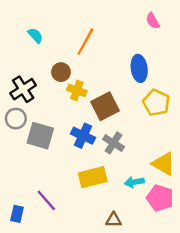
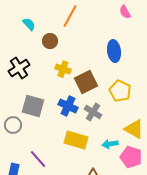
orange line: (85, 42) -> (70, 16), moved
brown circle: (61, 72) -> (50, 41), moved
yellow pentagon: (156, 103) -> (120, 91), moved
gray circle: (16, 119) -> (13, 125), moved
yellow rectangle: (93, 177) -> (76, 140), turned 30

